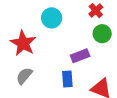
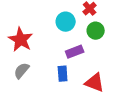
cyan circle: (52, 18) -> (66, 22), moved

